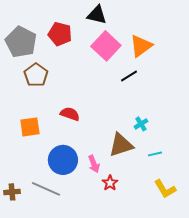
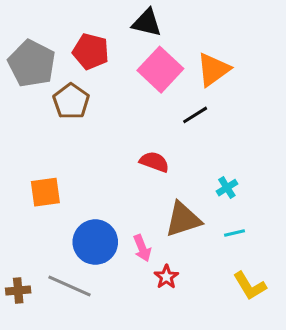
brown pentagon: (36, 75) -> (71, 101), moved
red semicircle: (70, 114) -> (154, 162), moved
cyan cross: (141, 124) -> (227, 188), moved

